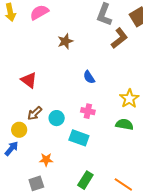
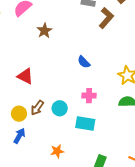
brown star: (65, 41) -> (44, 31), moved
yellow circle: (19, 130) -> (19, 114), moved
blue arrow: (12, 148) -> (19, 136), moved

